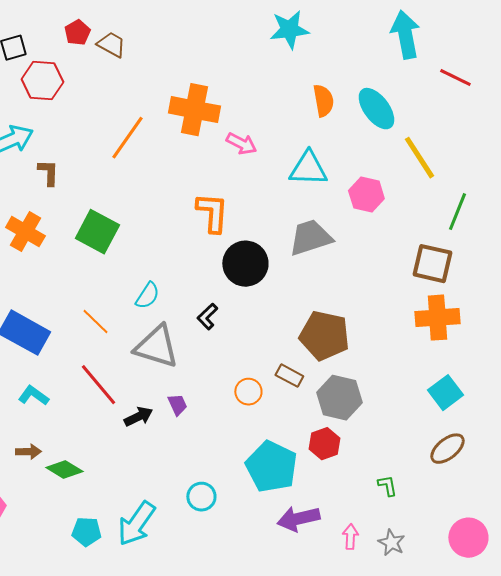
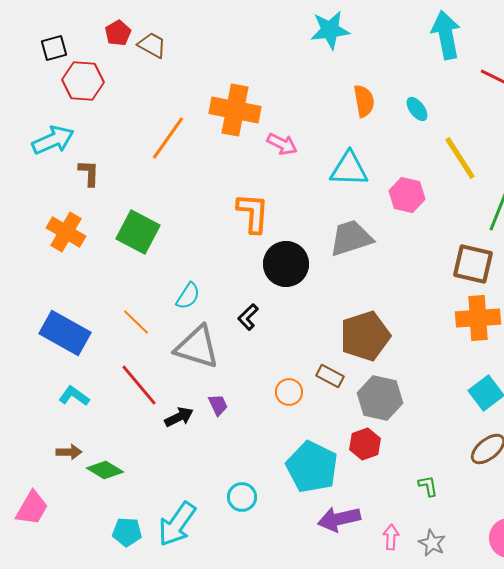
cyan ellipse: (376, 109) -> (417, 109), size x0.6
brown pentagon: (324, 336) -> (365, 336), turned -30

